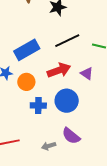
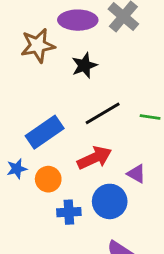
purple triangle: (87, 74) -> (136, 174), moved

